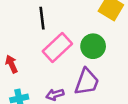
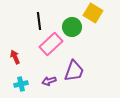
green circle: (93, 46) -> (72, 27), moved

